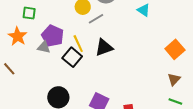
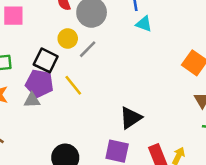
black triangle: (104, 47) -> (131, 118), moved
black square: (72, 57) -> (46, 60), moved

